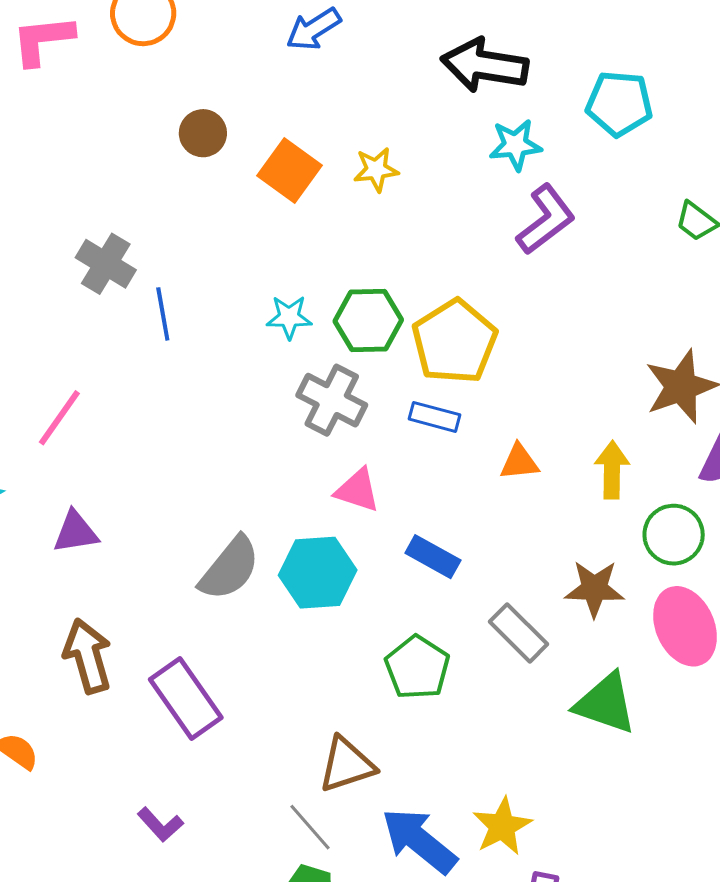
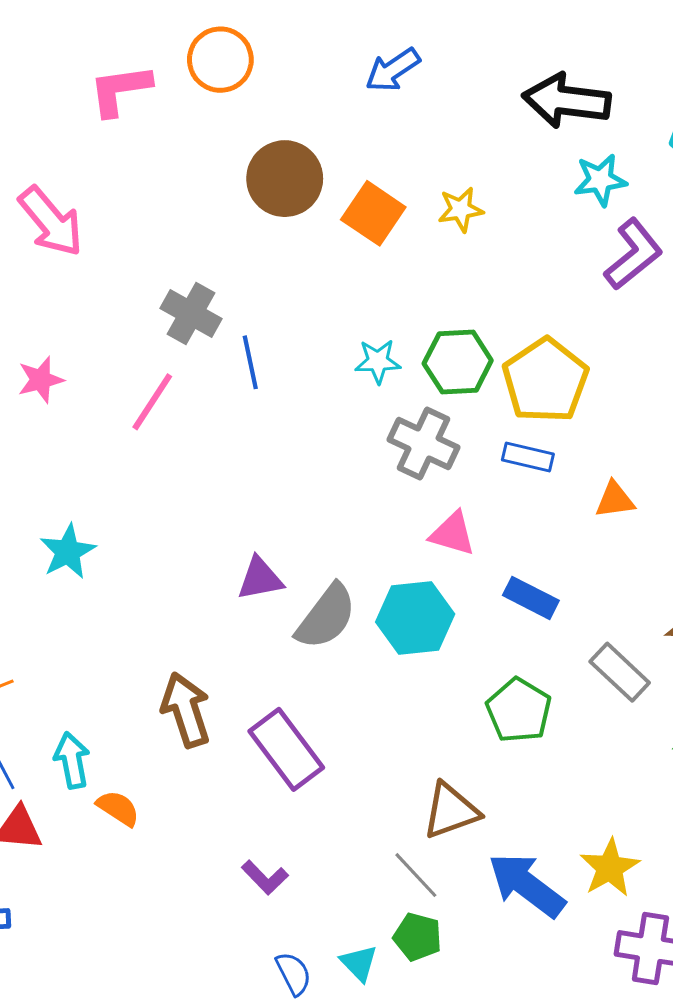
brown circle: (203, 133) -> (285, 179), size x1.6
pink line: (59, 418) -> (152, 402), moved
purple triangle: (76, 532) -> (260, 579), moved

